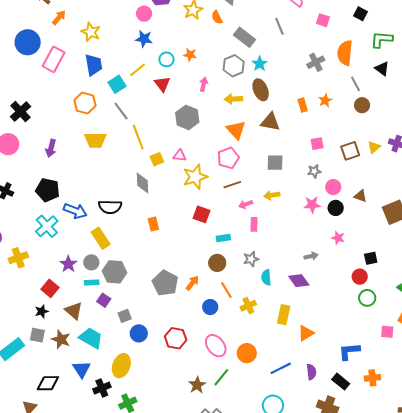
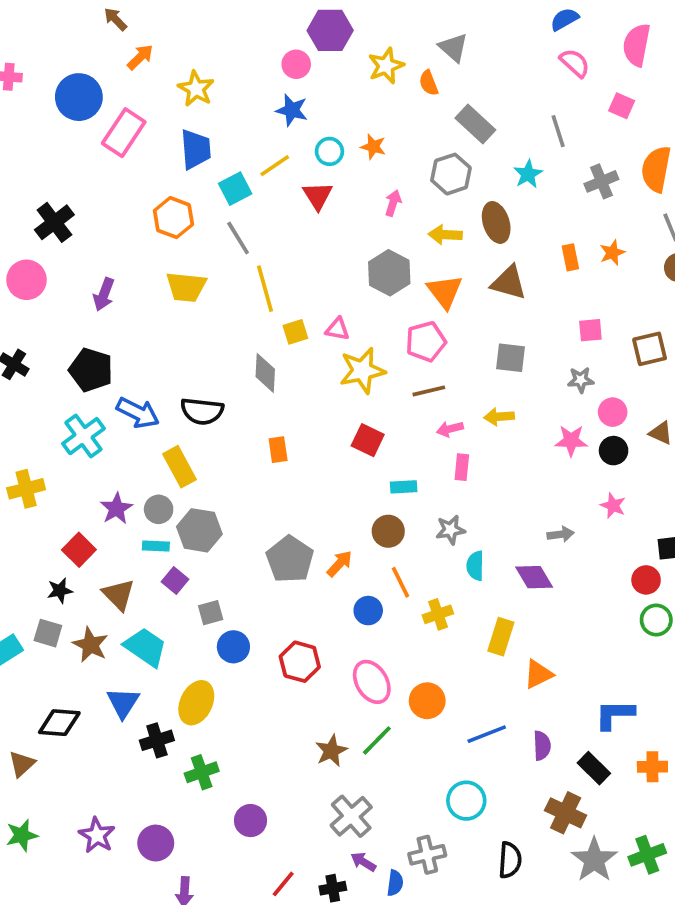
gray line: (279, 26) -> (558, 131), moved
cyan star: (260, 64) -> (528, 174), moved
gray hexagon: (187, 117) -> (389, 273), moved

